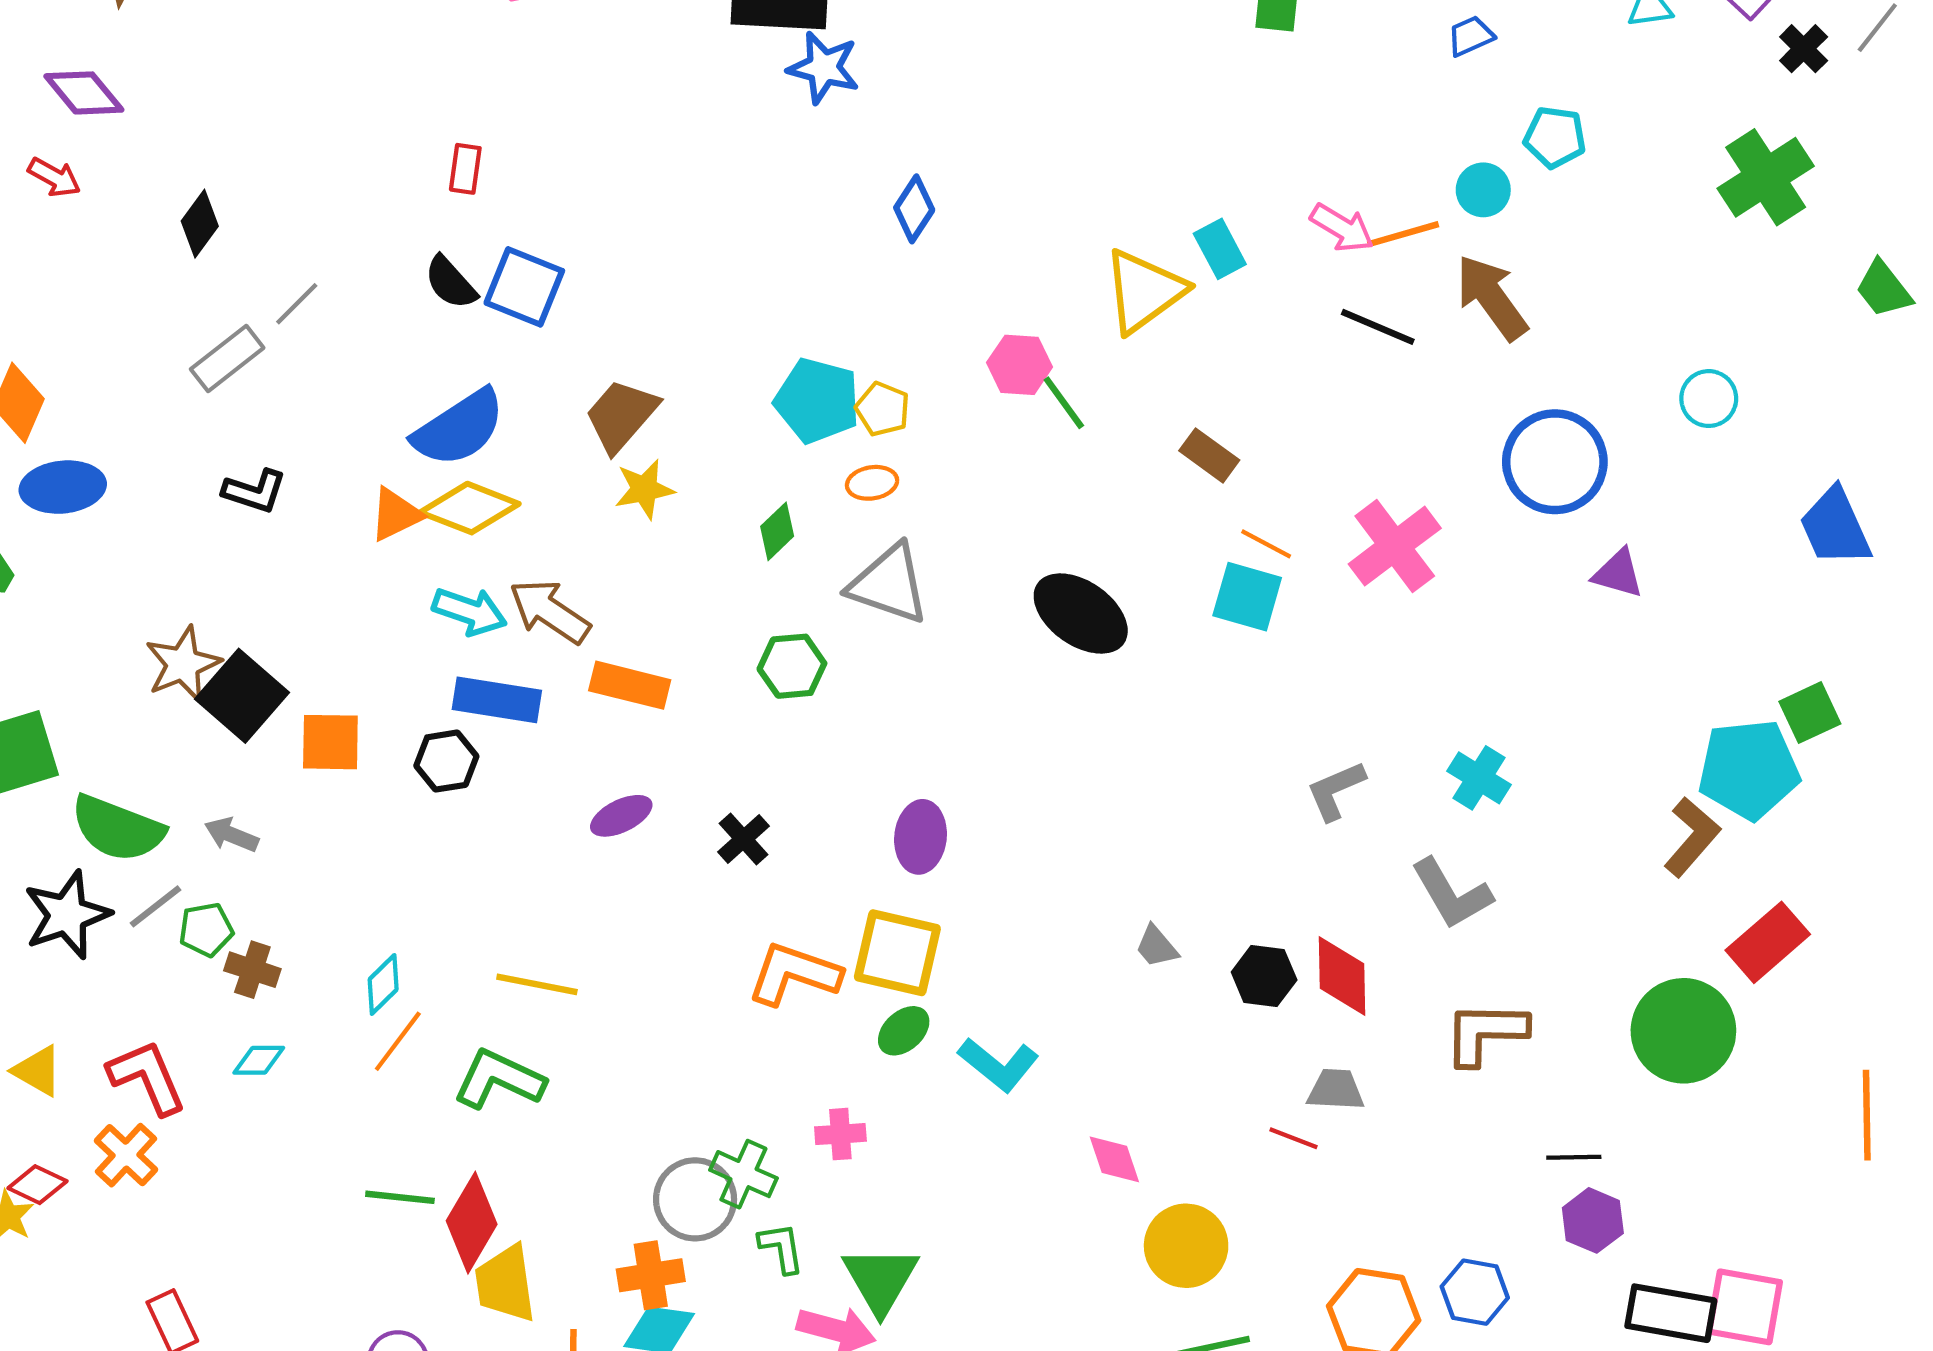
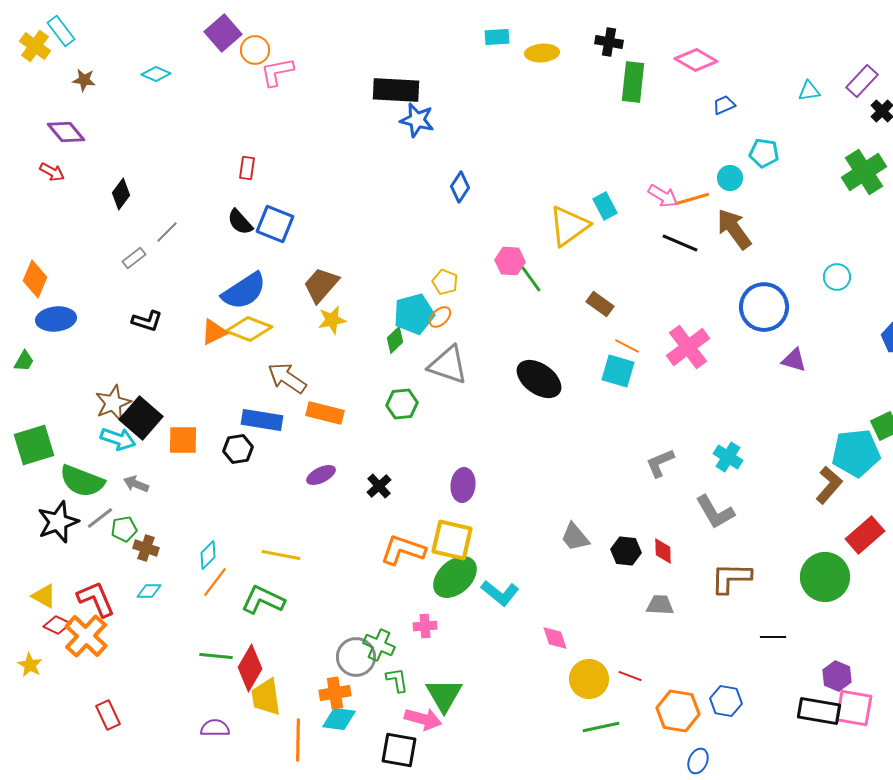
gray rectangle: (227, 358) -> (134, 258), size x0.7
cyan pentagon: (817, 401) -> (414, 314), moved, turned -30
orange ellipse: (872, 483) -> (440, 317), turned -35
cyan arrow: (470, 611) -> (118, 439), moved
gray trapezoid: (1157, 946) -> (575, 537), size x1.4
red diamond: (1342, 976) -> (663, 551), size x0.7
green ellipse: (904, 1031) -> (455, 577), size x1.8
red line: (1294, 1138) -> (630, 676), moved
orange cross: (126, 1155) -> (86, 636), size x1.4
red diamond: (37, 1185) -> (57, 625), moved
purple hexagon: (1593, 1220) -> (837, 676), moved

